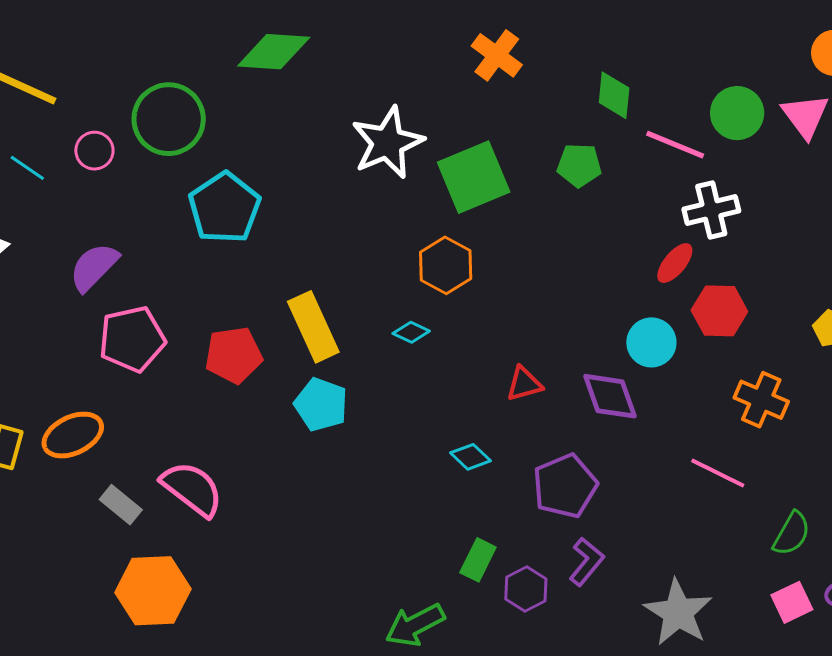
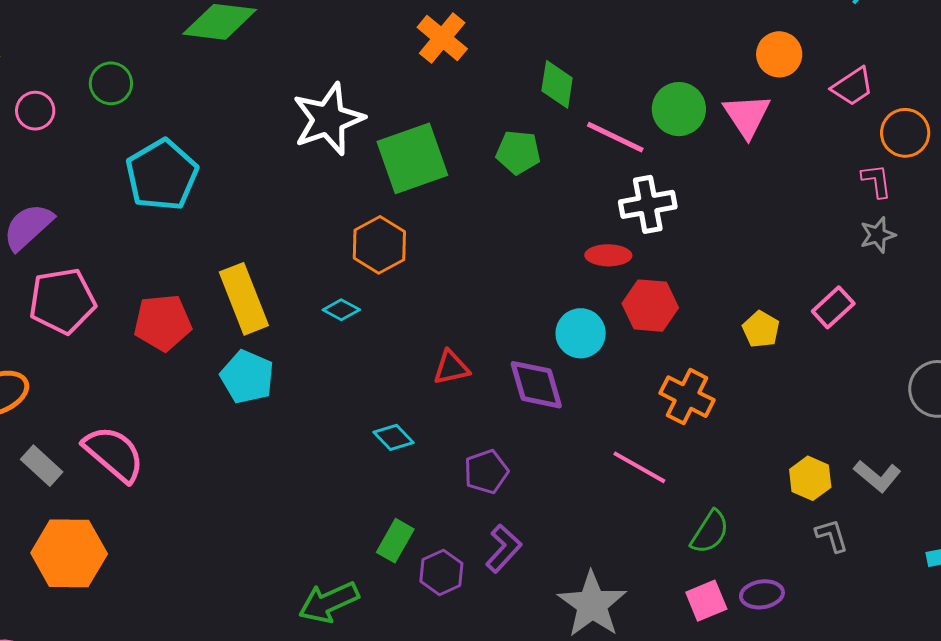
green circle: (169, 119) -> (111, 83), size x0.6
red ellipse: (675, 263) -> (608, 255), turned 48
purple pentagon: (565, 486) -> (486, 472), size x0.7

